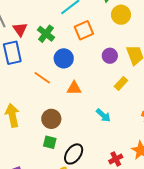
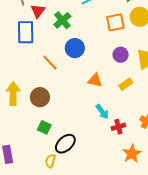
orange square: (84, 30) -> (115, 22), moved
orange triangle: (74, 88) -> (95, 80), moved
brown circle: (51, 119) -> (40, 97), moved
red cross: (116, 159) -> (118, 127), moved

